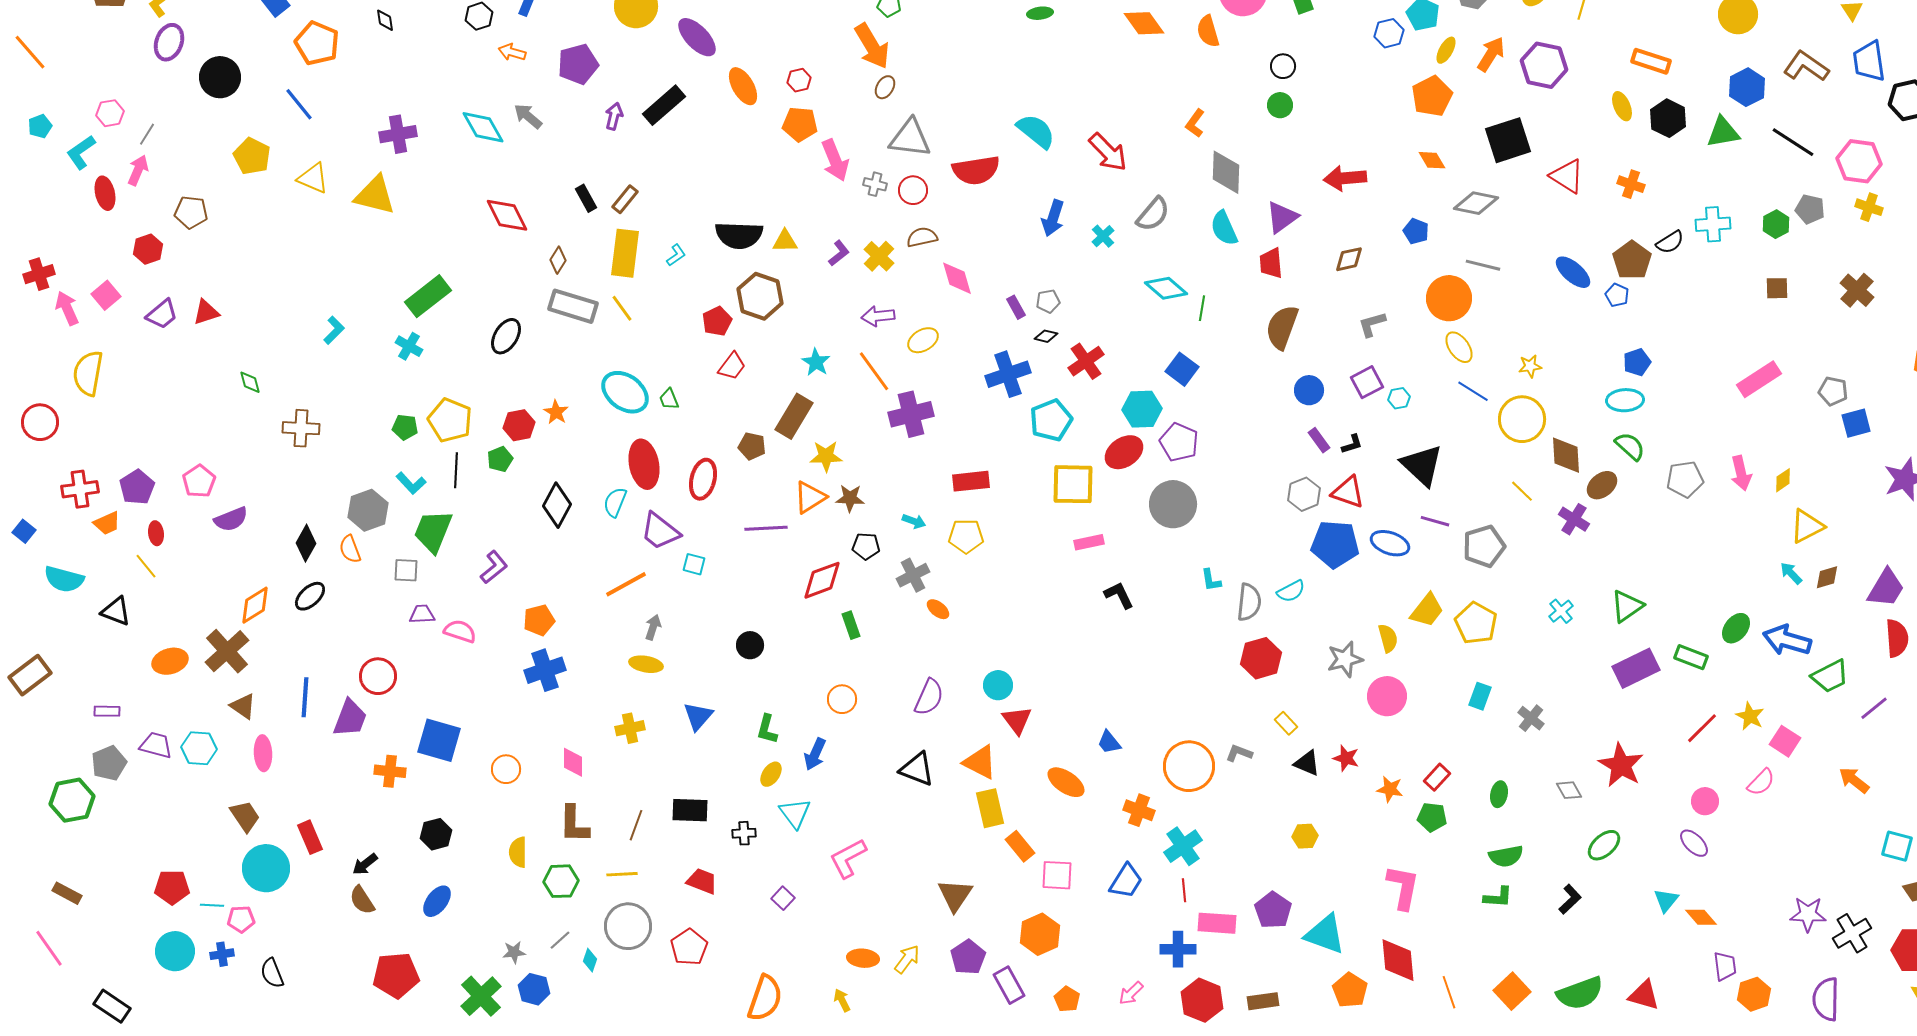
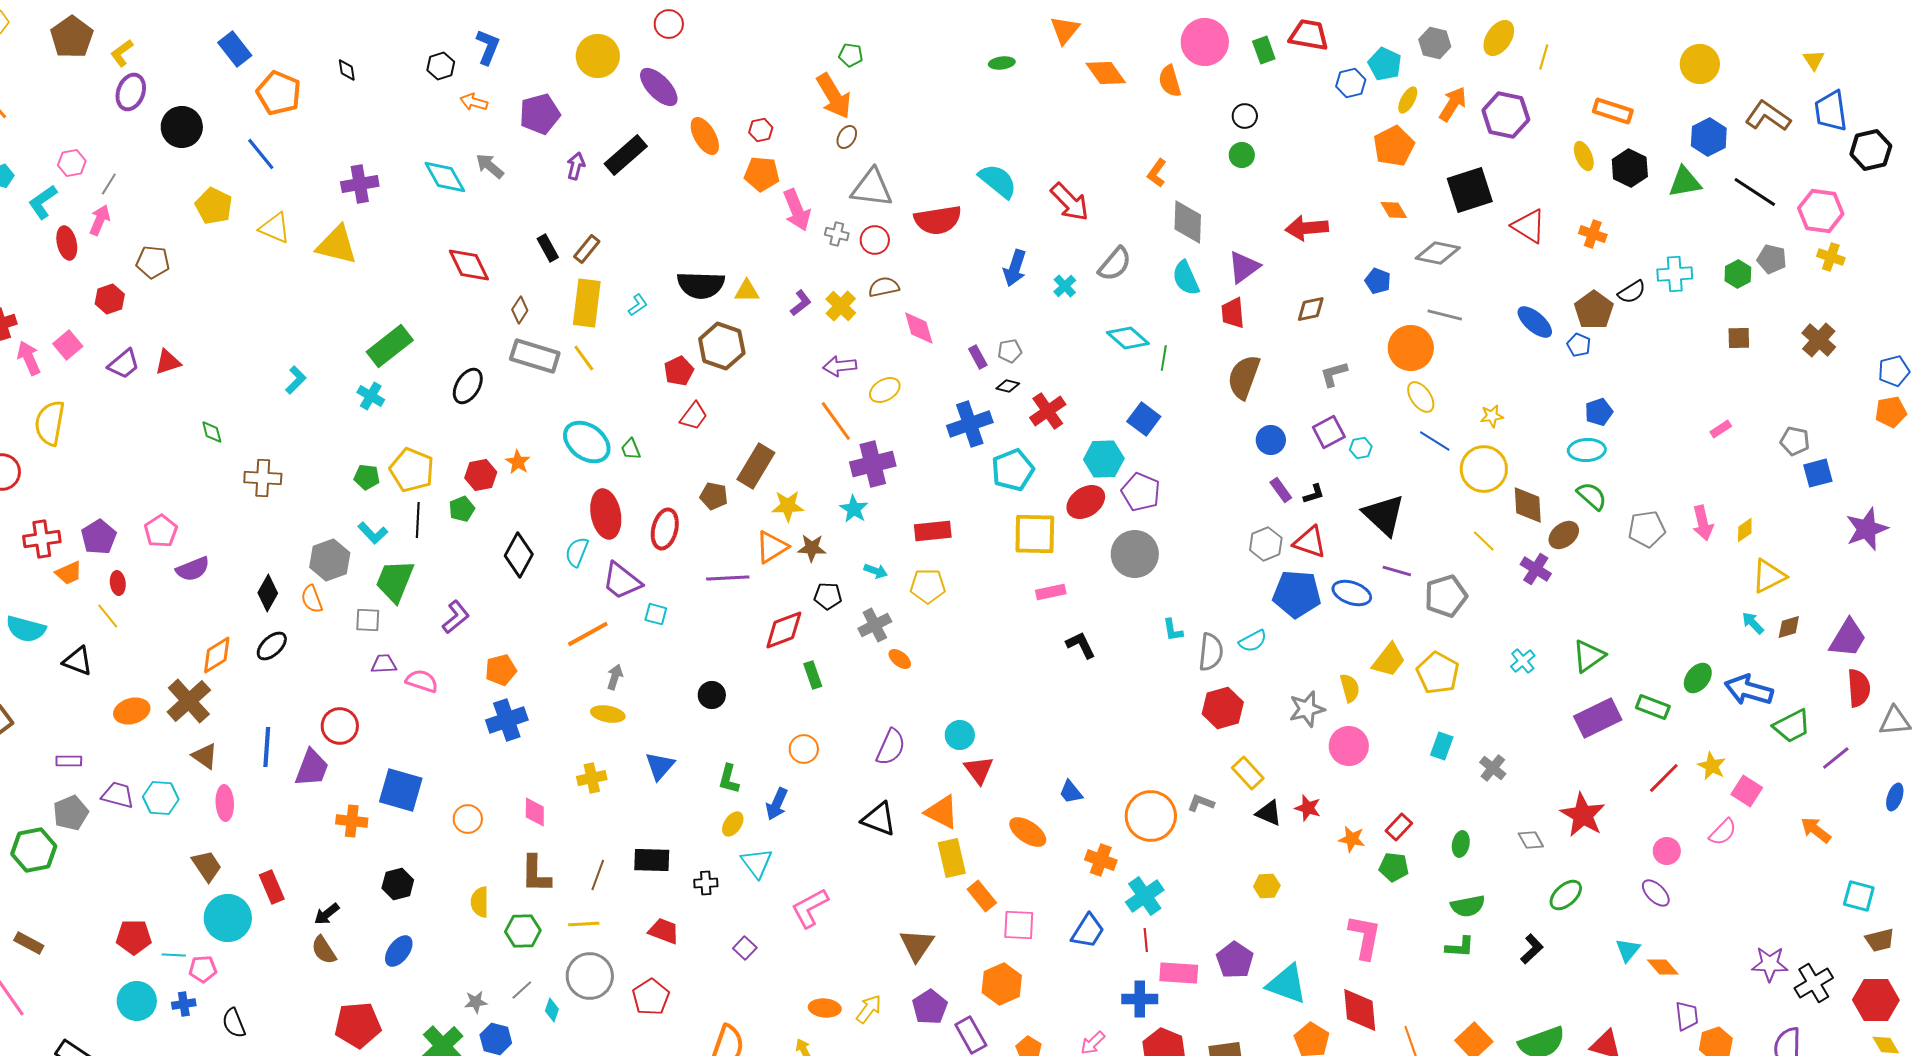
cyan star: (816, 362) -> (854, 509), moved
pink rectangle: (1759, 379) -> (1721, 429), size x0.5
yellow rectangle: (1286, 723) -> (1248, 773), size x1.4

